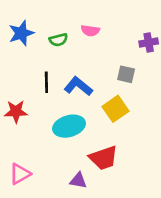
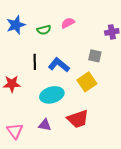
pink semicircle: (90, 31) -> (68, 23), turned 144
pink triangle: (20, 174) -> (15, 131), turned -36
purple triangle: (78, 181) -> (45, 125), moved

